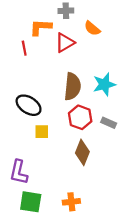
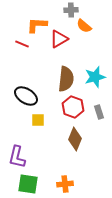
gray cross: (66, 11) -> (71, 10), moved
red line: (24, 48) -> (22, 44), turned -56
gray rectangle: (109, 123) -> (99, 112), turned 48

